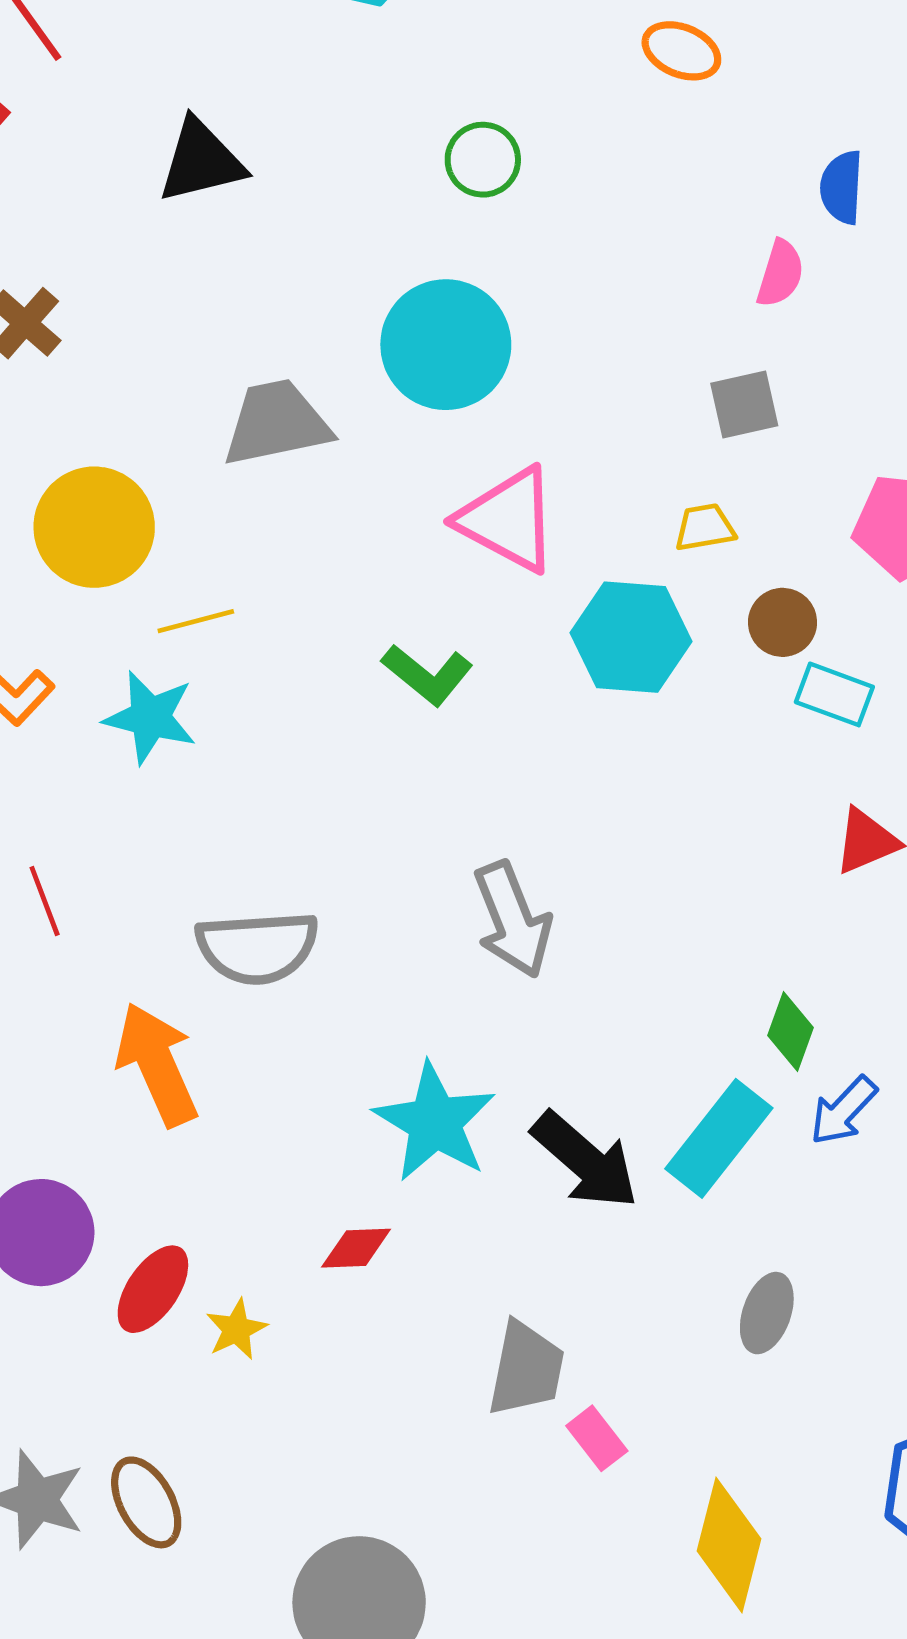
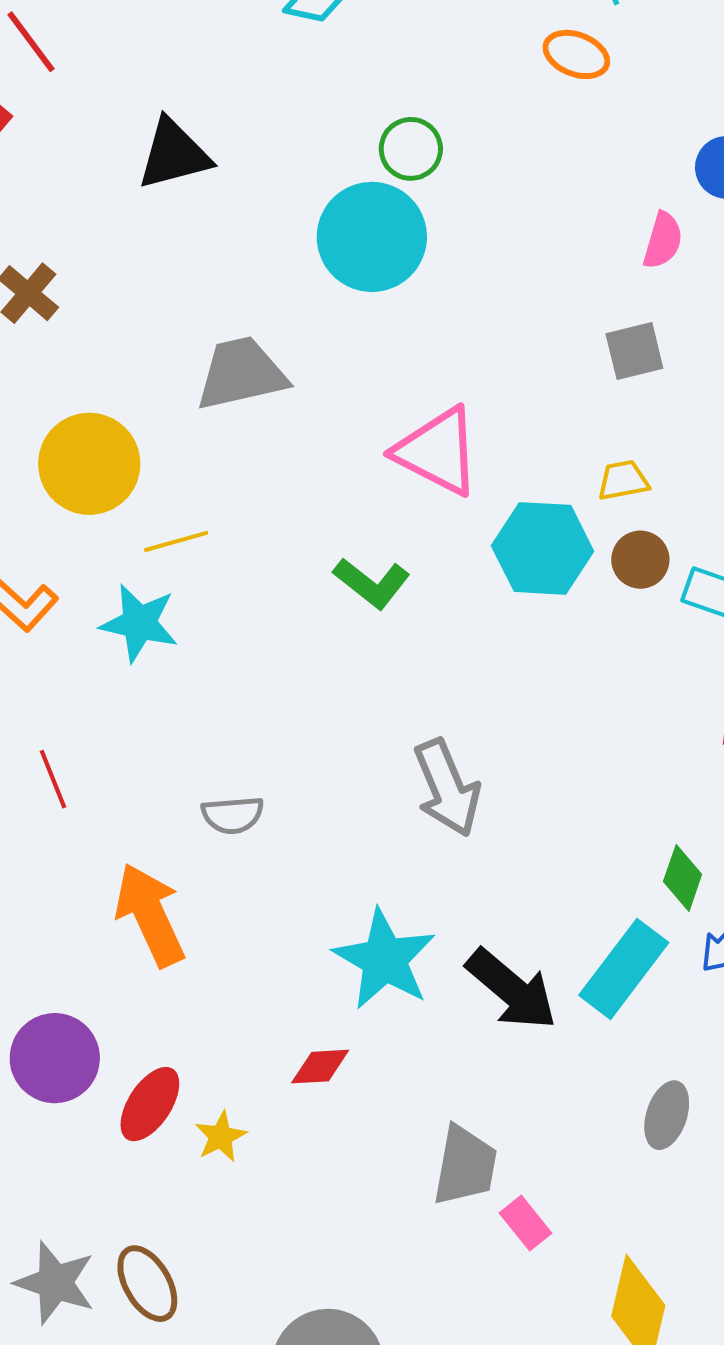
cyan circle: (446, 345) -> (372, 237), moved
yellow trapezoid: (705, 527) -> (623, 480), moved
brown circle: (783, 622) -> (640, 560), moved
gray semicircle: (257, 947) -> (233, 815), size x0.6

